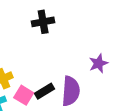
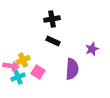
black rectangle: (44, 91) -> (53, 41), moved, turned 56

